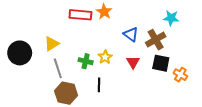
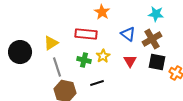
red rectangle: (80, 15) -> (86, 34), moved
cyan star: (171, 18) -> (156, 14), moved
black line: (99, 85) -> (97, 83), turned 72

